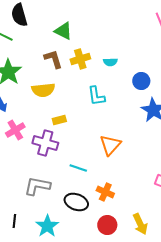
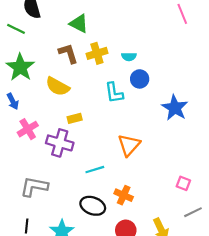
blue circle: (141, 81) -> (140, 79), moved
yellow semicircle: (43, 90) -> (58, 86), turned 35
cyan line: (78, 168) -> (95, 170), turned -36
gray L-shape: (37, 186) -> (34, 187), moved

